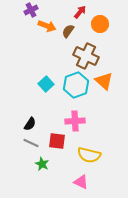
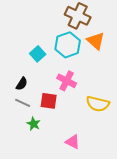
cyan square: (46, 84) -> (38, 54), moved
pink cross: (75, 121) -> (67, 81), turned 30
yellow semicircle: (89, 155) -> (98, 104), moved

